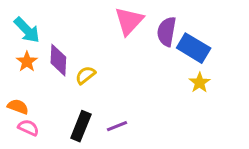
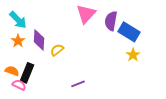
black rectangle: (81, 126) -> (27, 73), moved

